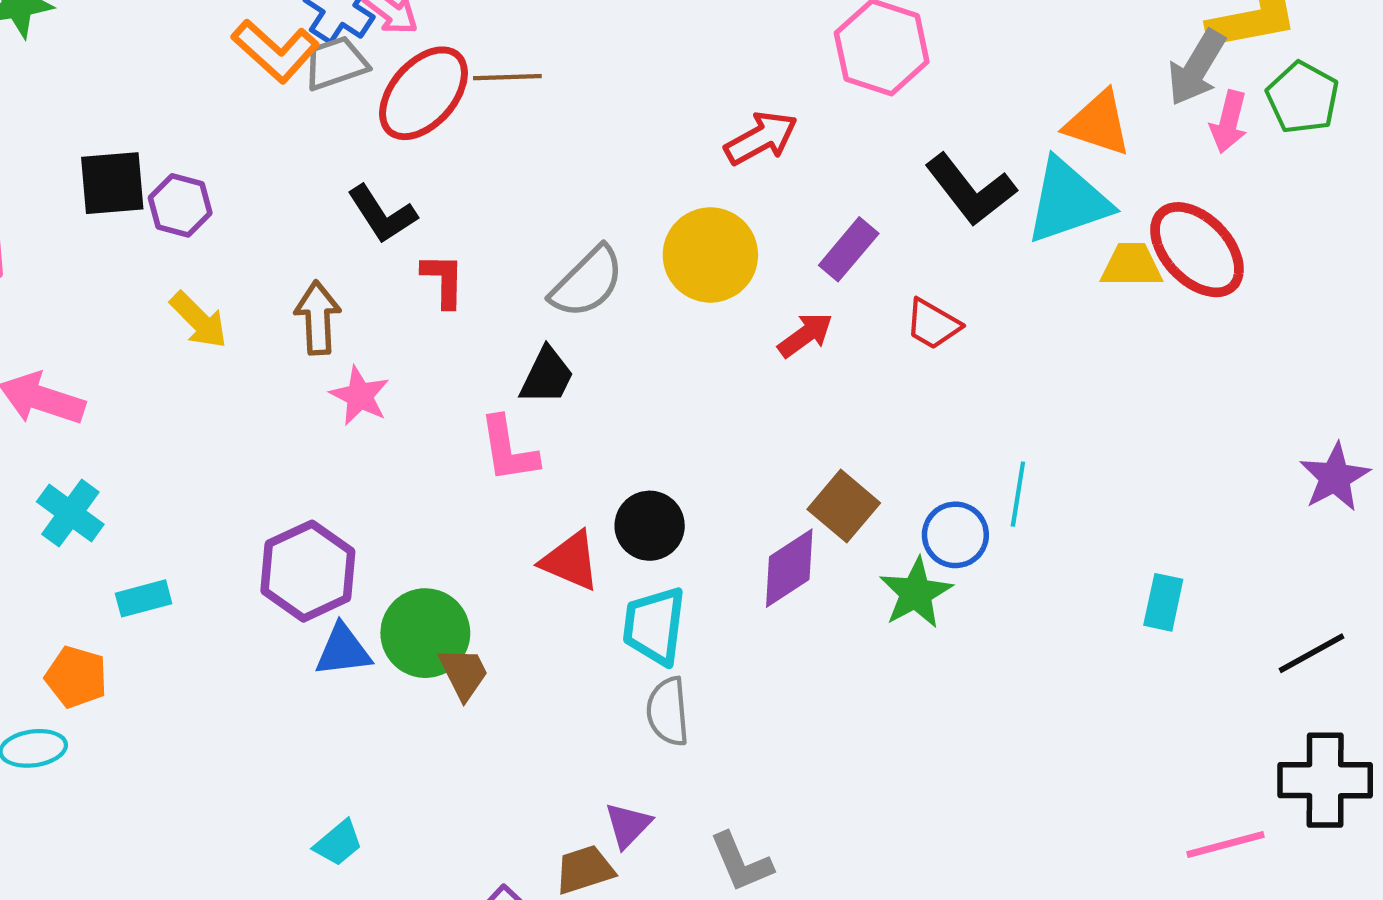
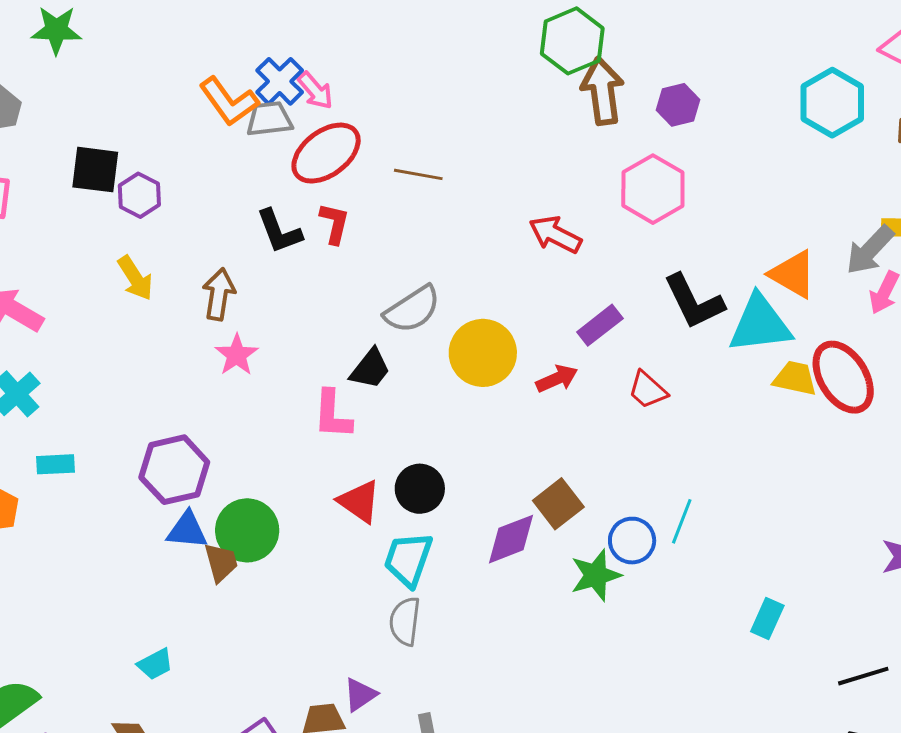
brown line: (507, 77) -> (418, 174), moved
red arrow: (761, 138) -> (555, 234), turned -136
yellow circle: (710, 255) -> (483, 353), moved
red L-shape: (443, 280) -> (334, 223), moved
brown trapezoid: (464, 673) -> (221, 562), moved

